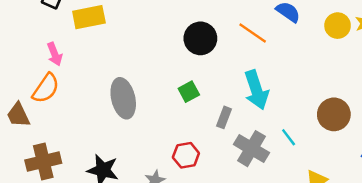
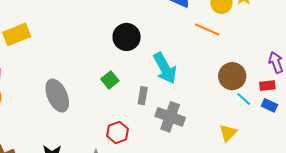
orange line: (253, 33) -> (207, 30), moved
black circle: (200, 38) -> (127, 37), moved
cyan line: (289, 137) -> (244, 99), moved

